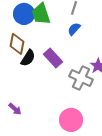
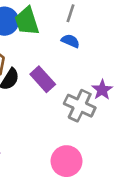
blue semicircle: (74, 29) -> (70, 41), turned 72

